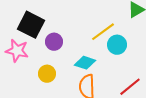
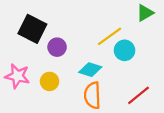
pink star: (17, 51) -> (17, 76), moved

